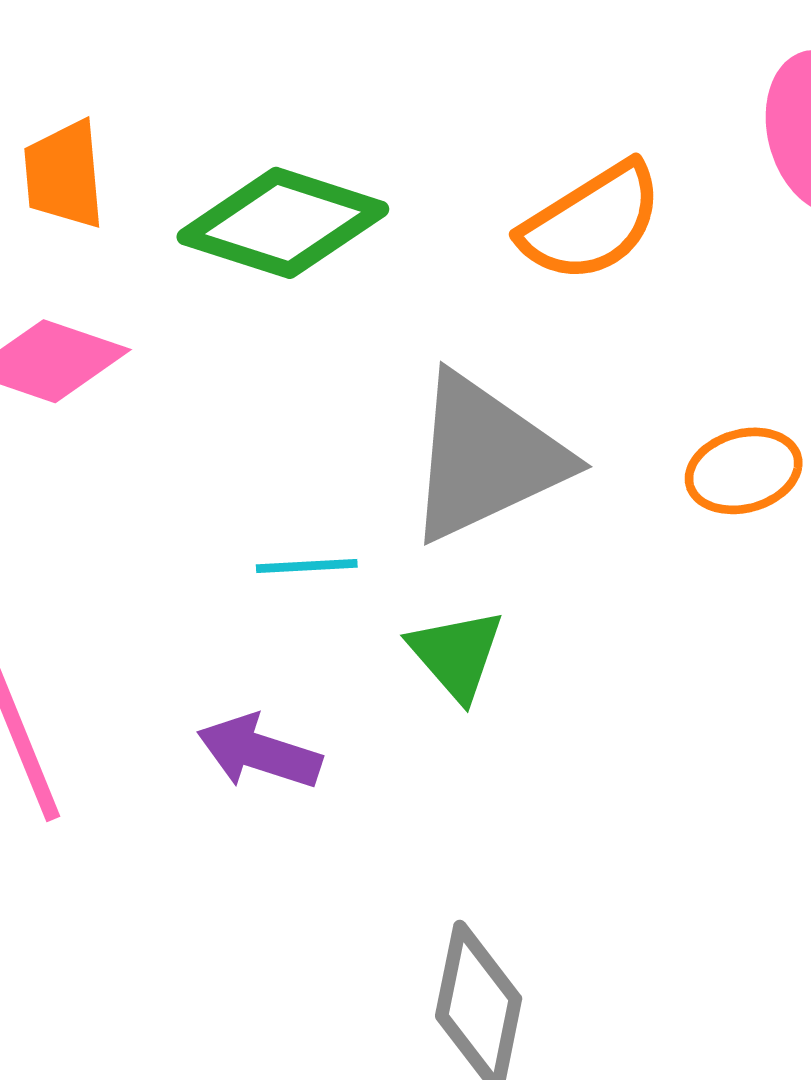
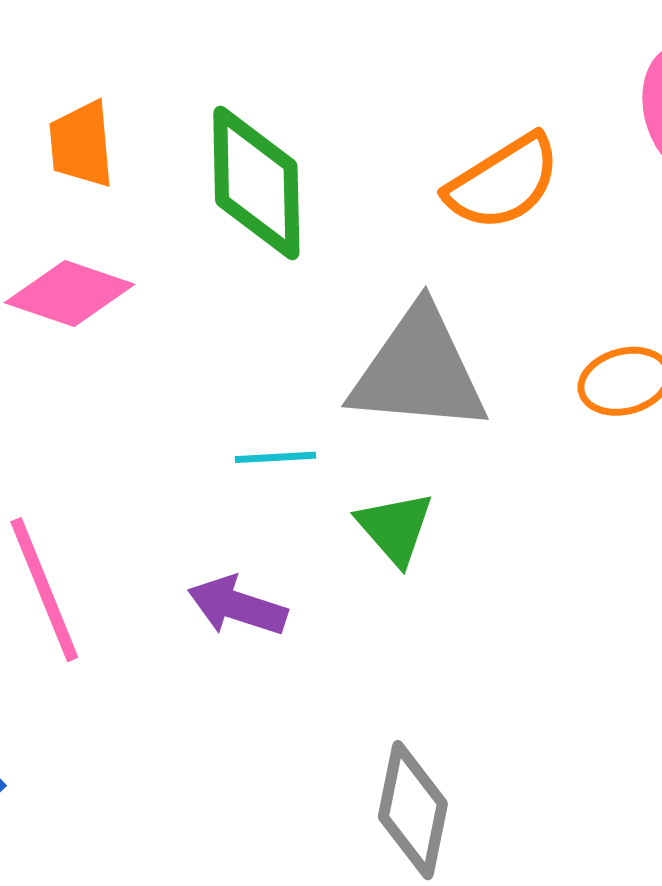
green diamond: (283, 223) -> (256, 183), turned 71
gray triangle: (486, 458) -> (419, 371), turned 30

